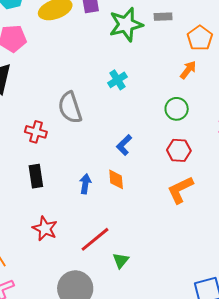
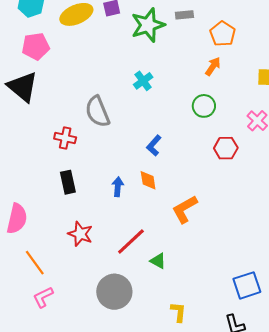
red hexagon: (179, 150) -> (226, 148), moved
orange L-shape: (180, 190) -> (185, 209), moved
green triangle: (121, 260) -> (158, 261), turned -36

